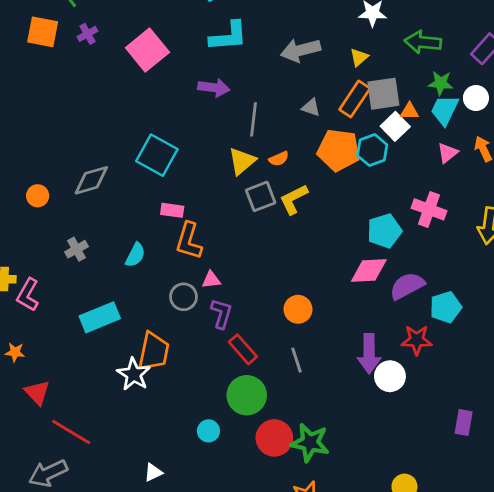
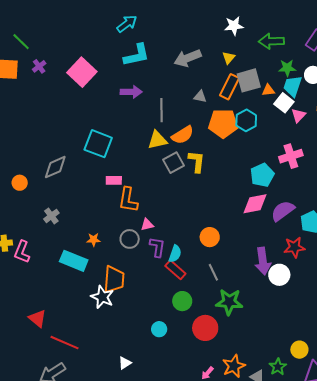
white square: (395, 126) -> (284, 103), moved
orange semicircle: (279, 159) -> (183, 135), size x1.6
yellow triangle: (242, 161) -> (157, 140), turned 35
yellow L-shape: (294, 199) -> (197, 162), turned 130
pink cross: (429, 209) -> (291, 156), turned -30
cyan semicircle: (135, 255) -> (175, 254), moved
cyan rectangle: (100, 317) -> (74, 261), turned 52
orange star: (15, 352) -> (94, 240), moved
green circle: (247, 395) -> (182, 301), size x0.7
green star: (310, 443) -> (229, 302), moved

